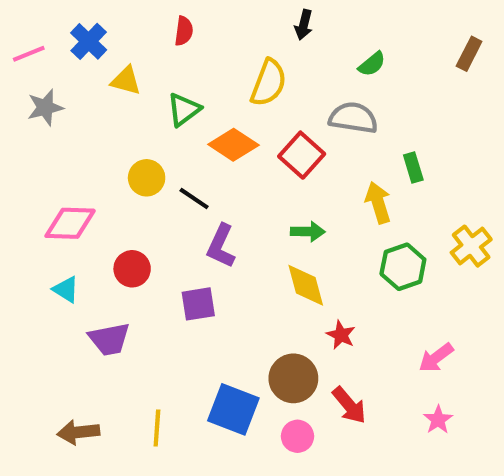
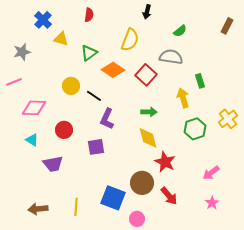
pink line: (29, 54) -> (14, 82), moved
red star: (341, 335) -> (165, 162), size x1.5
pink circle: (297, 436) -> (137, 219), moved

